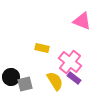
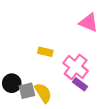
yellow semicircle: (55, 81) -> (43, 93), moved

